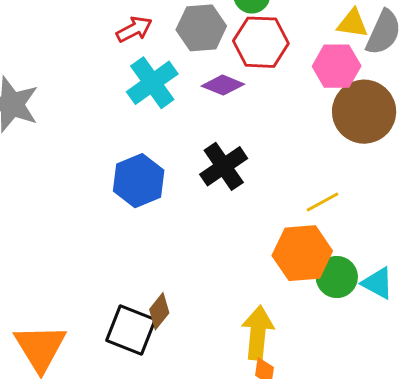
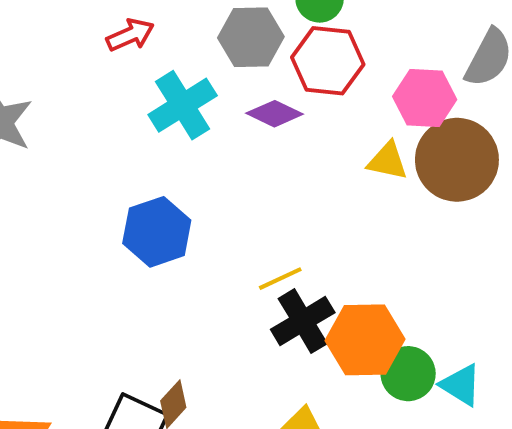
yellow triangle: (353, 23) -> (388, 161), moved
red arrow: (134, 29) -> (130, 35), moved
black cross: (224, 166) -> (303, 321), moved
yellow line: (323, 202) -> (280, 279), moved

